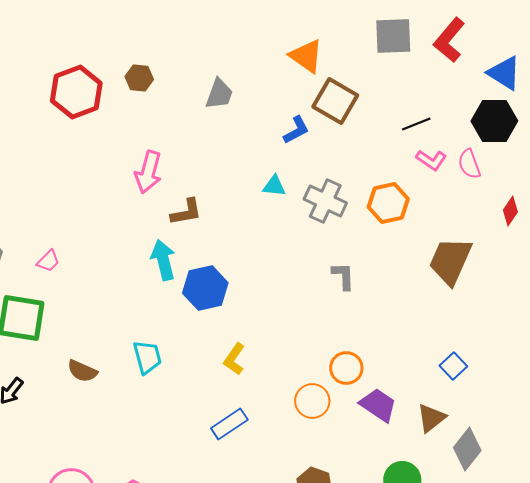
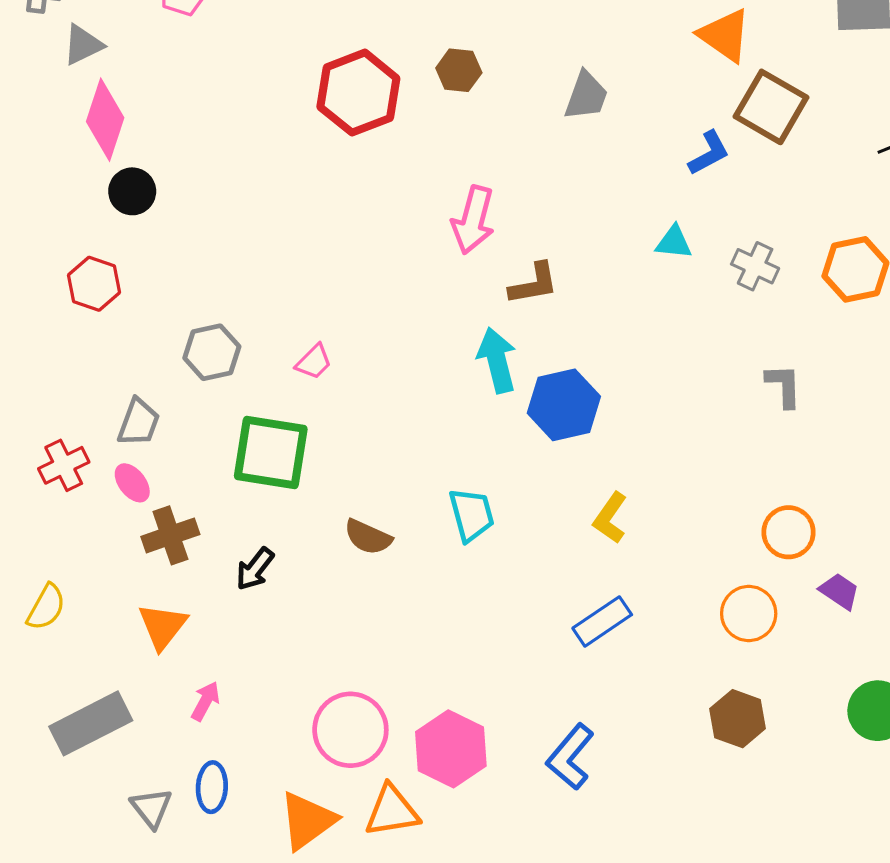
gray cross: (325, 201) -> (755, 266), size x0.7
orange circle: (312, 401) -> (749, 614), moved
purple trapezoid: (378, 405) -> (840, 591), size x0.7

